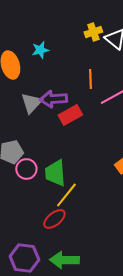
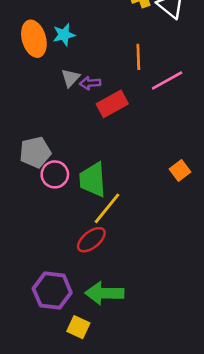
cyan star: (40, 50) -> (64, 35), moved
purple arrow: (53, 99) -> (90, 83), size x0.6
gray triangle: (31, 103) -> (70, 78), moved, size x0.7

